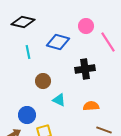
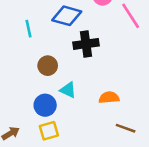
black cross: (85, 69) -> (86, 44), moved
blue circle: (27, 115) -> (45, 105), moved

